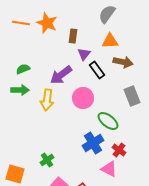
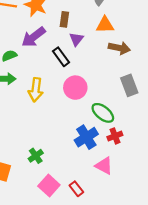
black rectangle: (97, 70) -> (61, 57), moved
purple arrow: (61, 75) -> (33, 37), moved
red cross: (119, 150) -> (115, 136), moved, turned 32

